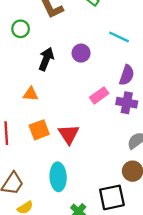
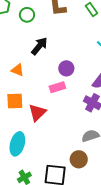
purple circle: (81, 53) -> (66, 68), moved
pink rectangle: (99, 95) -> (57, 87), moved

